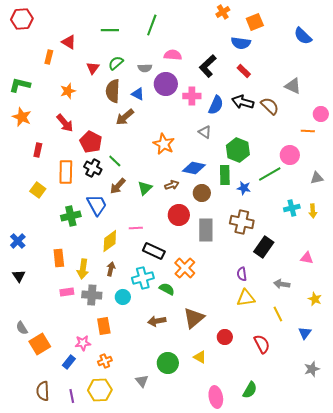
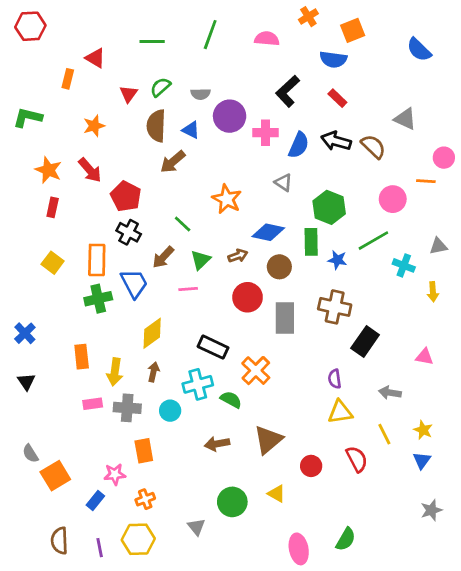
pink semicircle: (173, 55) -> (267, 39), moved
orange star: (22, 117) -> (48, 170), moved
pink circle: (290, 155) -> (393, 199), moved
green line: (115, 161) -> (183, 224), moved
orange rectangle: (66, 172) -> (97, 260), moved
cyan cross: (292, 208) -> (404, 265), moved, turned 35
pink line: (136, 228) -> (188, 289), moved
yellow star: (315, 299) -> (423, 430), moved
red semicircle: (262, 344) -> (357, 459), moved

